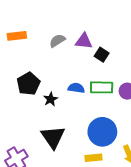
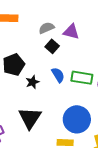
black square: (102, 55) -> (52, 46), moved
blue semicircle: (76, 88) -> (58, 75), turned 42

